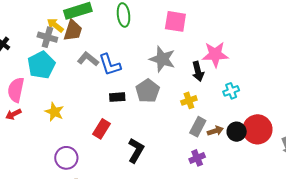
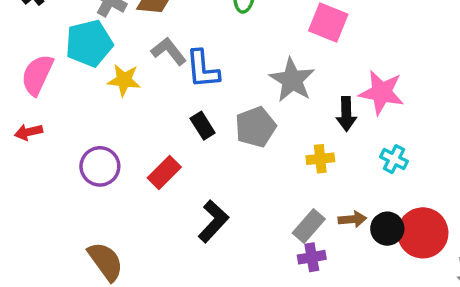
cyan cross: (231, 91) -> (394, 159), turned 35
black rectangle: (117, 97) -> (203, 126), turned 49
yellow star: (54, 112) -> (124, 80), moved, turned -30
red arrow: (13, 114) -> (29, 132), moved
gray rectangle: (198, 127) -> (309, 226), moved
purple circle: (66, 158) -> (100, 166), moved

